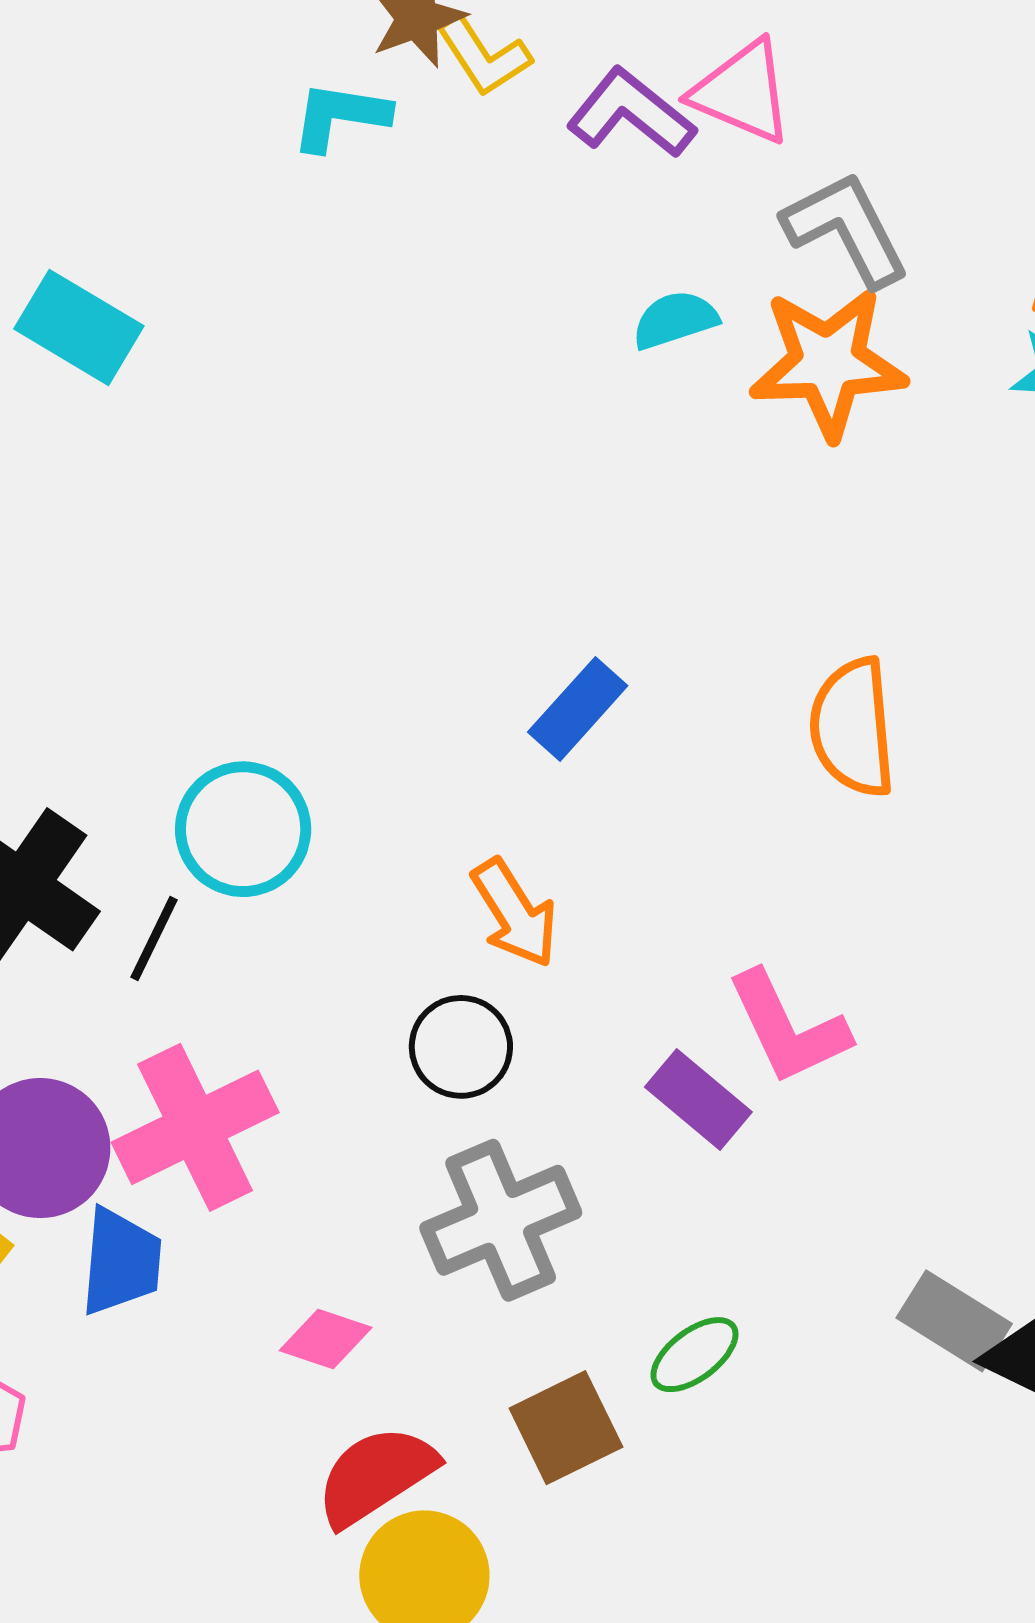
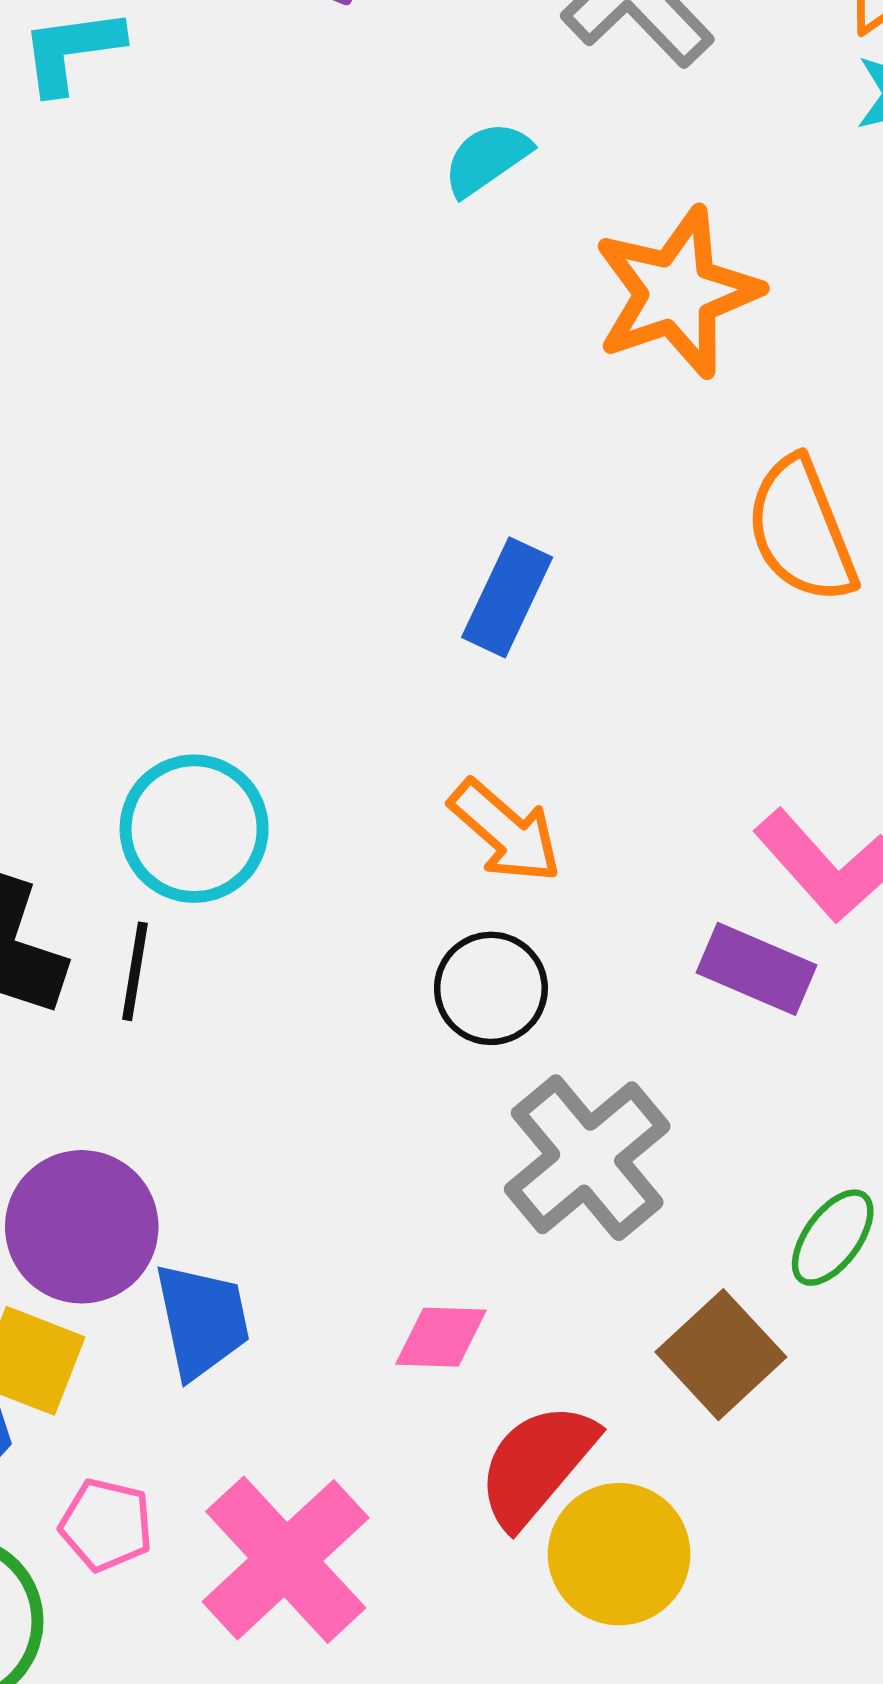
orange star: (828, 363) -> (677, 293), moved
pink cross: (195, 1127) -> (286, 1560), moved

